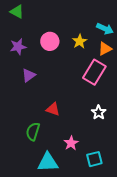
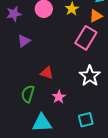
white star: (99, 112) -> (90, 76), size x1.5
pink star: (71, 143) -> (59, 97), moved

